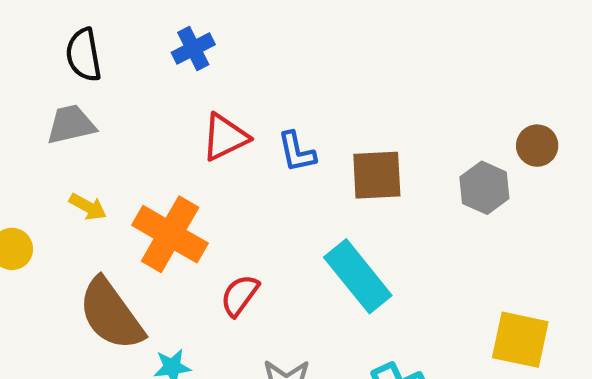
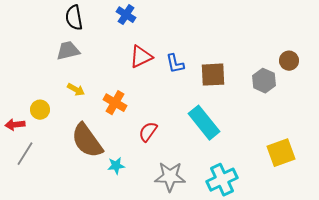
blue cross: (193, 49) -> (126, 15), turned -30
orange cross: (170, 234) -> (115, 103), size x0.7
yellow square: (520, 340) -> (281, 153), turned -32

